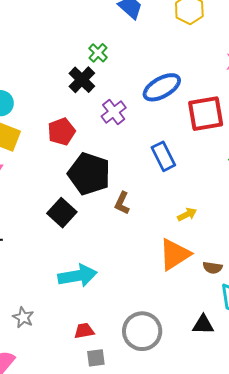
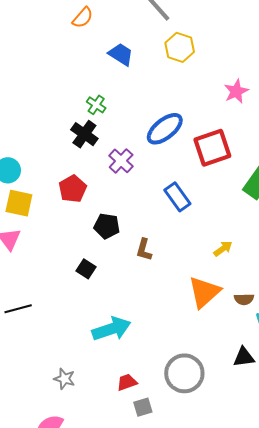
black pentagon: (89, 174) -> (107, 226), size x0.6
black square: (62, 213) -> (86, 269), size x0.7
yellow arrow: (187, 214) -> (223, 249), moved

